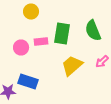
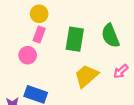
pink rectangle: (41, 42) -> (39, 35), moved, turned -64

